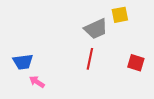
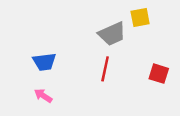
blue trapezoid: (23, 62) -> (44, 62), moved

